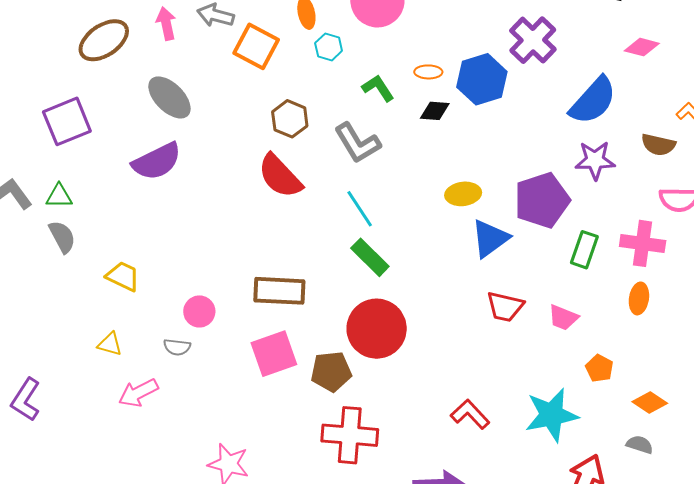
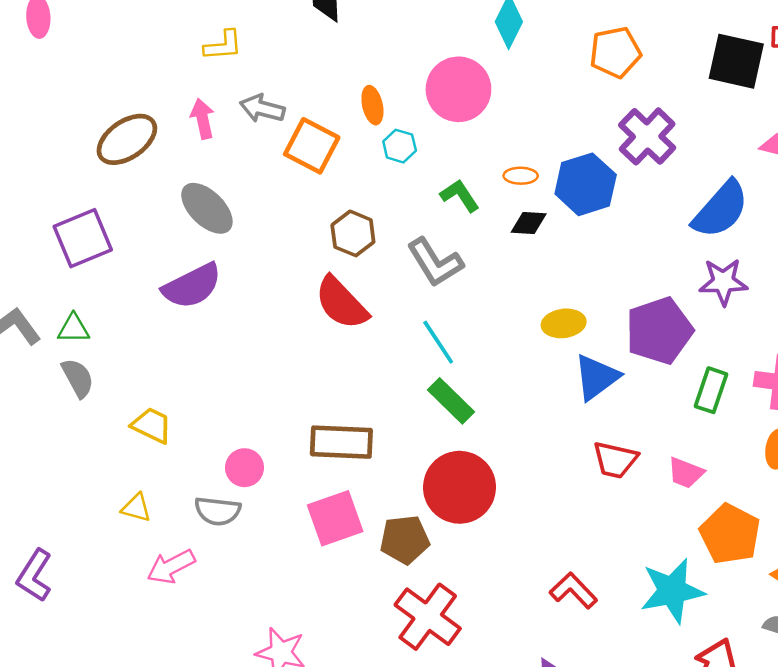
gray semicircle: (177, 347) -> (218, 511), size x1.4
orange pentagon: (599, 368) -> (730, 534), size x1.8
red cross: (350, 435) -> (428, 617), turned 32

